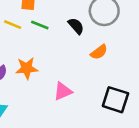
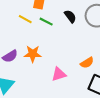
black semicircle: (76, 26) -> (70, 16), moved
orange semicircle: (99, 52) -> (87, 63), moved

